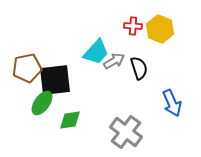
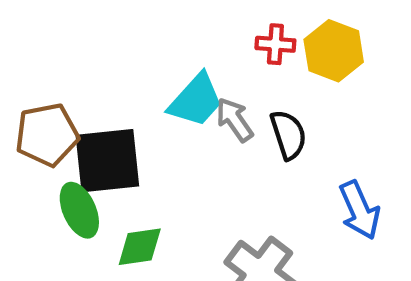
gray arrow: (114, 61) -> (235, 120), turned -95
green ellipse: (42, 103) -> (79, 210), turned -60

